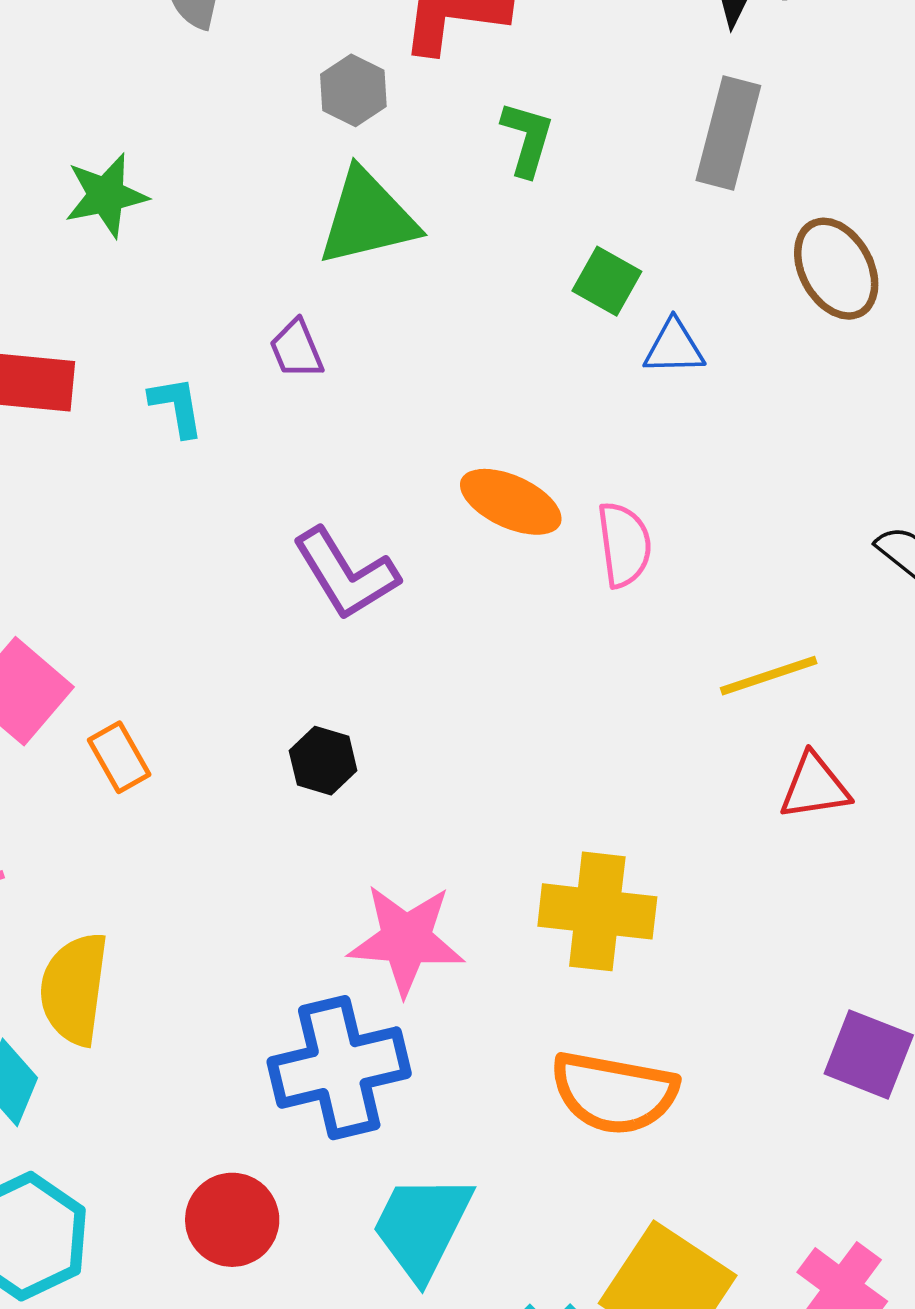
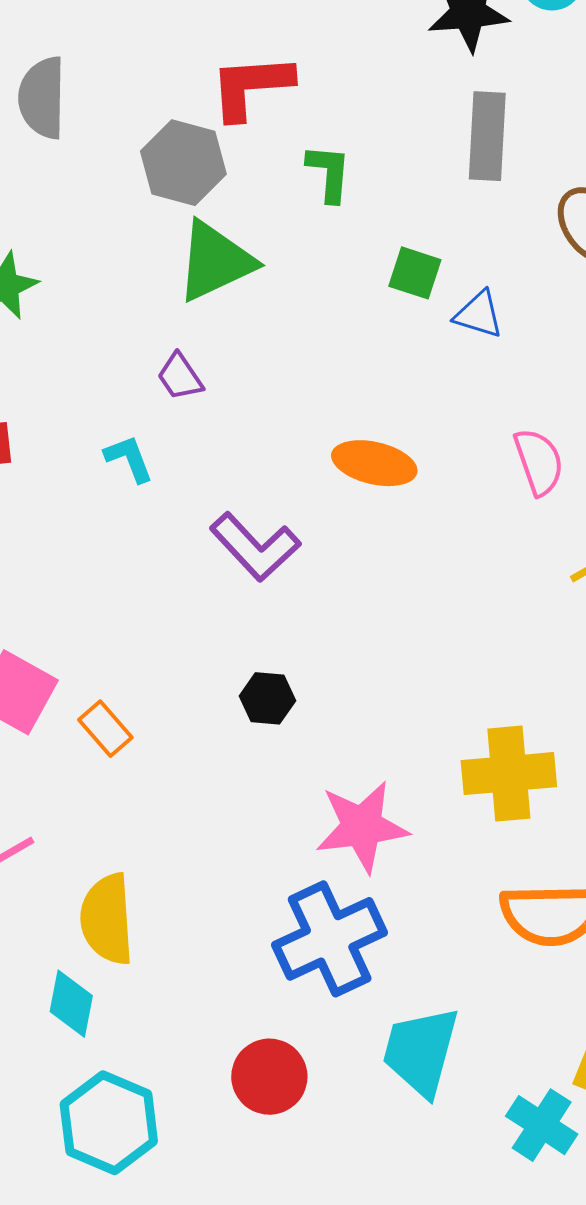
gray hexagon: (353, 90) -> (183, 163), size x1.5
blue triangle: (674, 347) -> (479, 314), turned 30
cyan L-shape: (177, 406) -> (129, 459), moved
pink semicircle: (624, 545) -> (539, 462), moved

